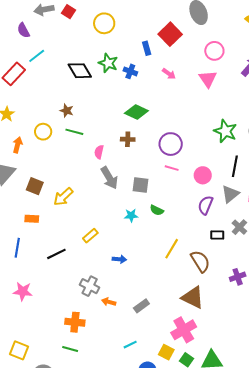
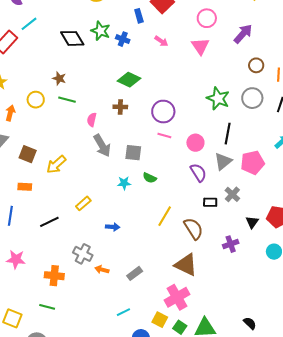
purple semicircle: (205, 205) -> (198, 173), turned 126
orange cross: (75, 322) -> (54, 276), moved
green line: (70, 349) -> (47, 307), moved

